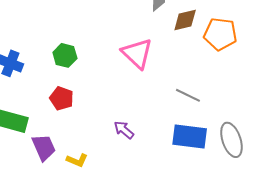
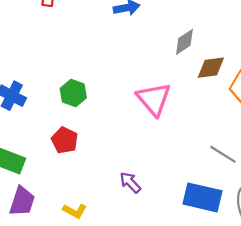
gray line: (188, 95) -> (223, 154), moved
purple trapezoid: (44, 147) -> (22, 201), moved, turned 36

